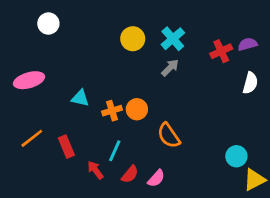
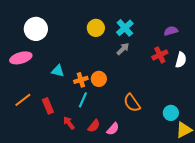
white circle: (48, 24) -> (36, 29), moved, size x1.5
purple semicircle: (247, 44) -> (171, 31), moved
red cross: (221, 51) -> (160, 55), moved
orange semicircle: (169, 136) -> (132, 103), moved
cyan line: (115, 151) -> (83, 100), moved

